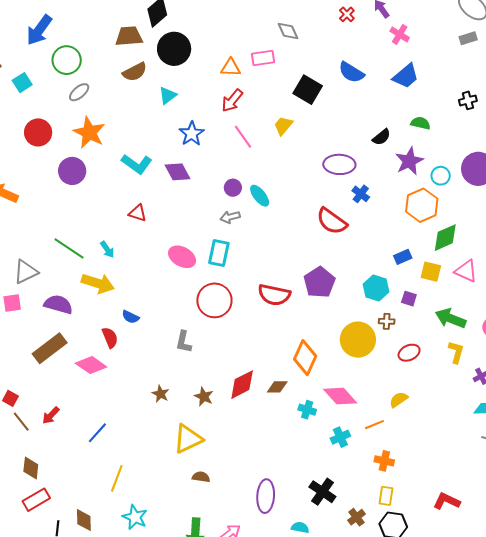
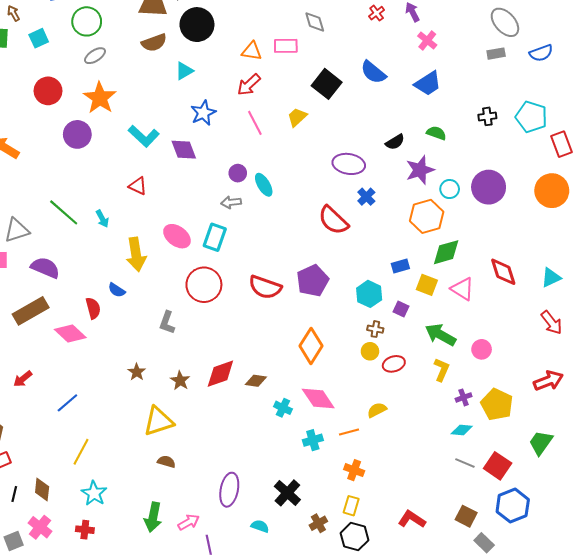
yellow arrow: (98, 283) -> (136, 254), moved, turned 56
yellow circle: (358, 340) -> (370, 351), moved, size x0.5
orange diamond: (305, 358) -> (311, 346), moved

